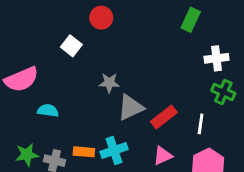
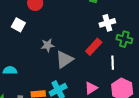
white cross: (216, 58) -> (107, 23), moved
red rectangle: (164, 117) -> (94, 47), moved

